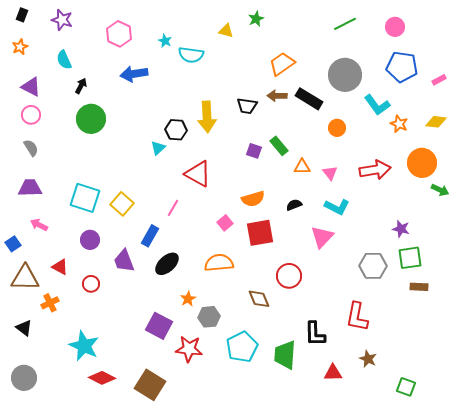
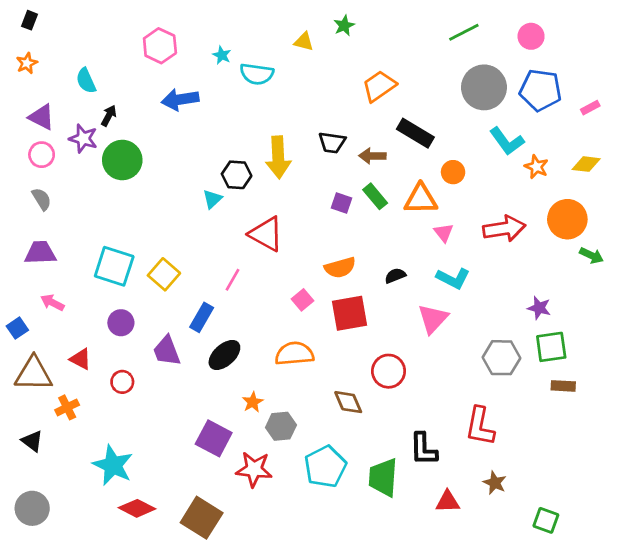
purple star: (62, 20) -> (83, 139), moved
gray circle: (345, 75) -> (484, 87), moved
brown arrow: (277, 96) -> (372, 156), moved
orange triangle: (302, 167) -> (421, 199), moved, size x1.5

